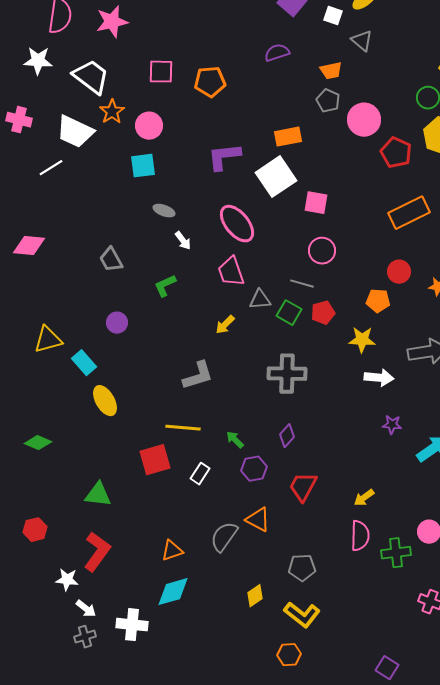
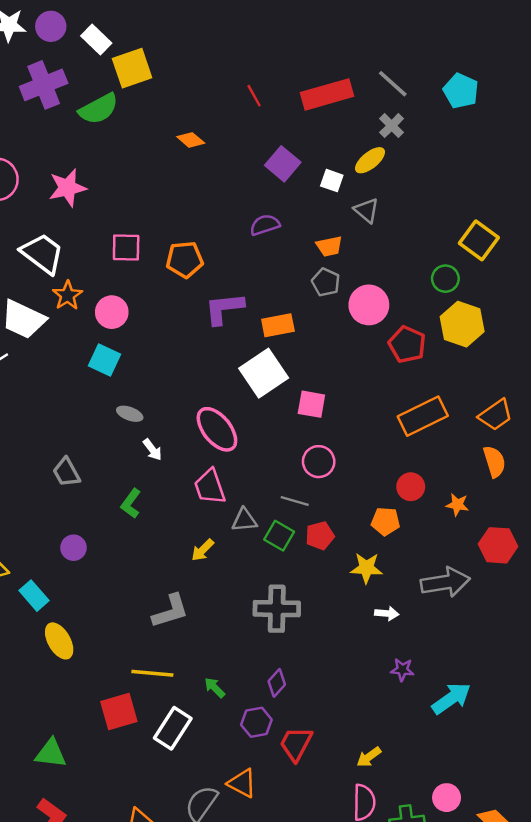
purple L-shape: (224, 157) -> (224, 309), moved
cyan square: (143, 166) -> (105, 360), turned 32
green L-shape: (165, 286) -> (131, 503), turned -30
white arrow: (379, 378) -> (387, 613), size x0.7
purple hexagon: (254, 469) -> (256, 722), moved
white rectangle: (200, 474) -> (173, 728), size x1.6

